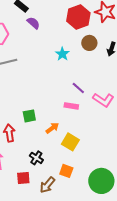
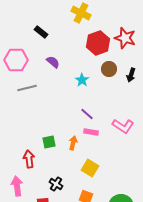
purple semicircle: (33, 23) -> (53, 62), moved
purple line: (78, 88) -> (87, 114), moved
orange arrow: (52, 128) -> (73, 143), moved, turned -40

